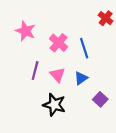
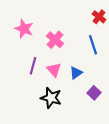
blue line: (84, 48) -> (93, 45), moved

